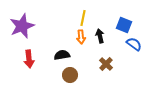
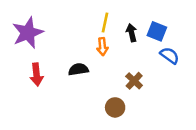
black arrow: (100, 36) -> (132, 33), moved
brown circle: (70, 75) -> (115, 107), moved

